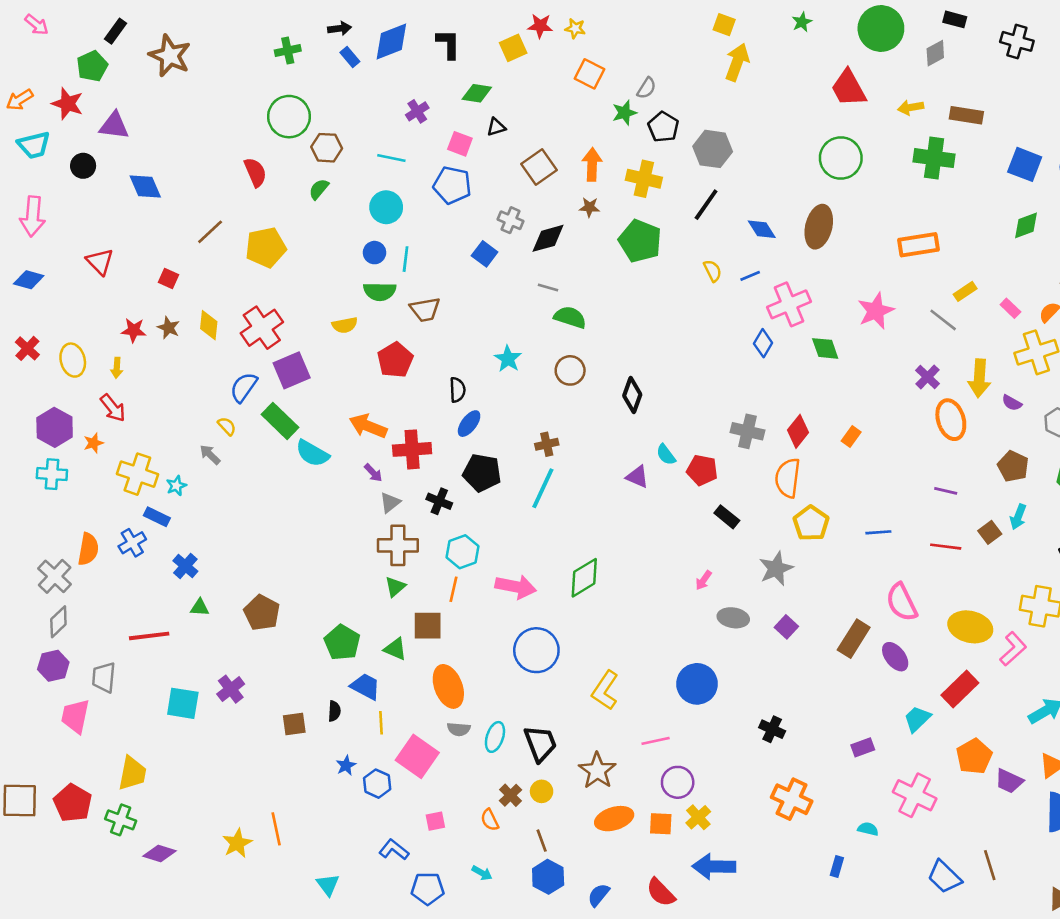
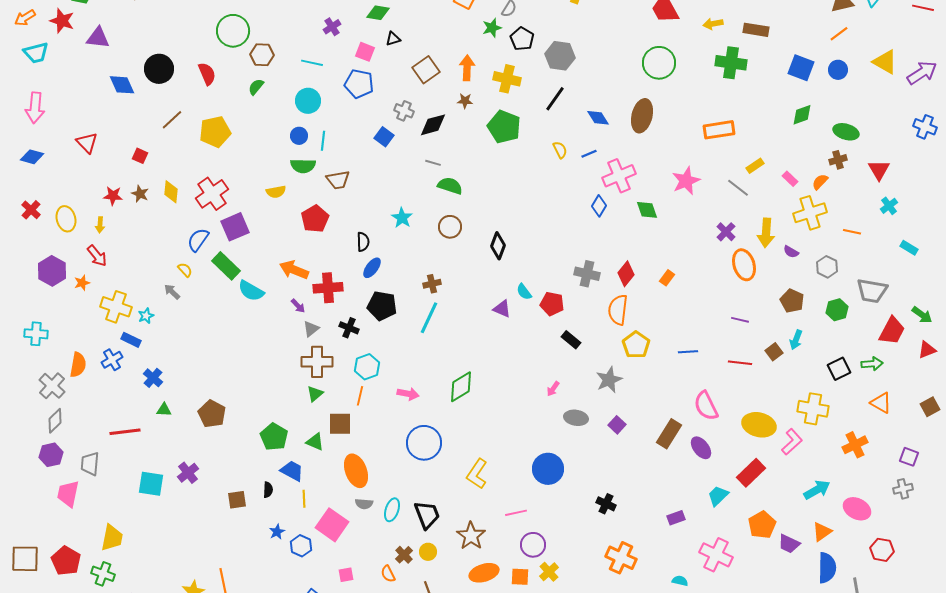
black circle: (83, 166) -> (159, 69), moved, size x1.5
cyan cross: (52, 474) -> (36, 334), moved
pink arrow: (516, 587) -> (408, 394), size x0.7

